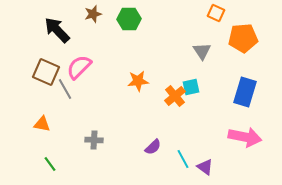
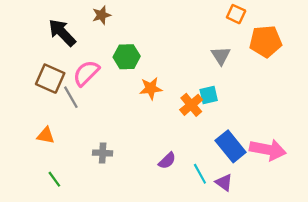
green hexagon: (129, 19) -> (127, 57), moved
blue rectangle: (245, 92) -> (231, 146), moved, turned -56

